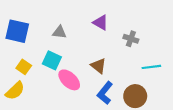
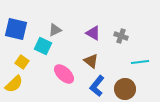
purple triangle: (101, 23) -> (93, 33), moved
gray triangle: (59, 32) -> (55, 30), turned -32
cyan square: (52, 60) -> (43, 46), moved

